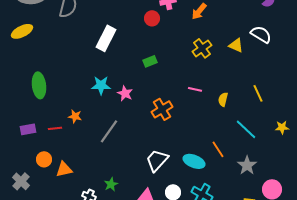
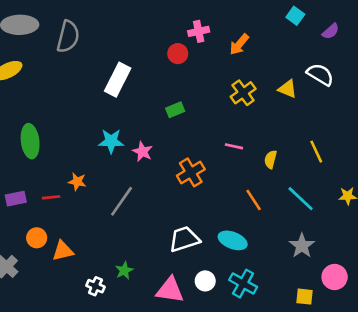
orange line: (218, 149) -> (254, 200), moved
white trapezoid: (157, 160) -> (184, 239), turned 30

